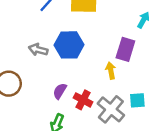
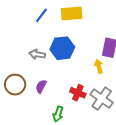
purple semicircle: (60, 91) -> (41, 86), moved

